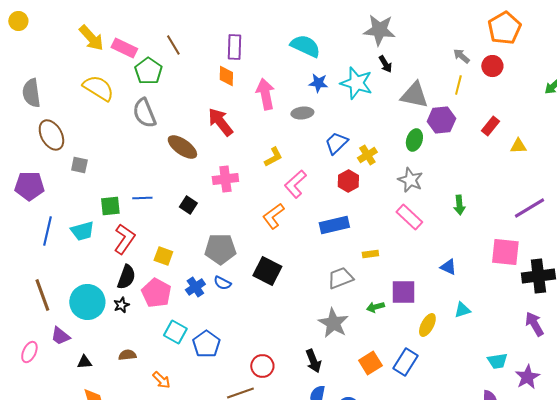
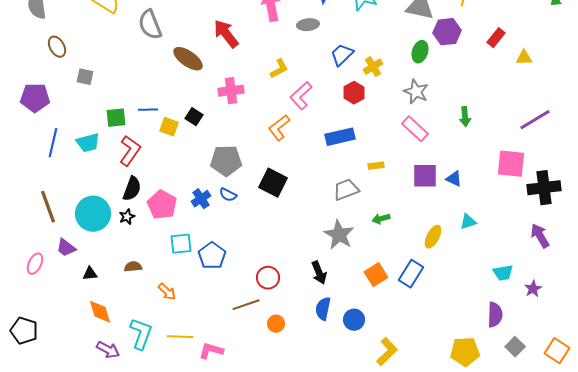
brown ellipse: (51, 135) -> (57, 47), size x0.7
yellow square: (163, 256) -> (169, 127), moved
purple square: (403, 292) -> (425, 176), moved
cyan square: (175, 332) -> (181, 244), turned -35
purple star: (527, 377) -> (533, 289), size x0.7

